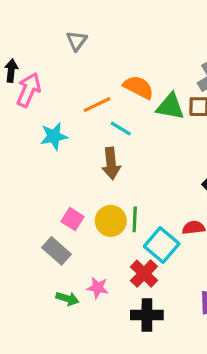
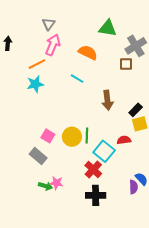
pink arrow: (29, 90) -> (53, 45), moved
orange line: (97, 105) -> (37, 64), moved
green triangle: (170, 107) -> (108, 28), moved
brown arrow: (111, 164) -> (107, 100), moved
pink star: (98, 288) -> (56, 183), moved

